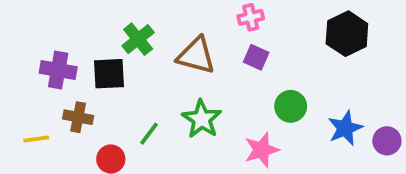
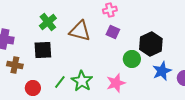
black hexagon: (347, 34) -> (151, 44), moved
black square: (109, 74) -> (43, 50), moved
green star: (202, 119) -> (82, 81), moved
green line: (149, 134) -> (60, 82), moved

